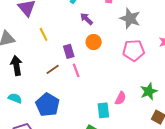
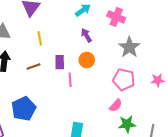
brown line: (53, 69) -> (34, 66), moved
pink line: (76, 70) -> (70, 80), moved
pink semicircle: (121, 98) -> (116, 105), moved

